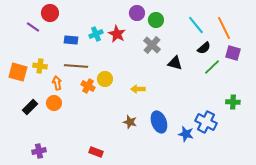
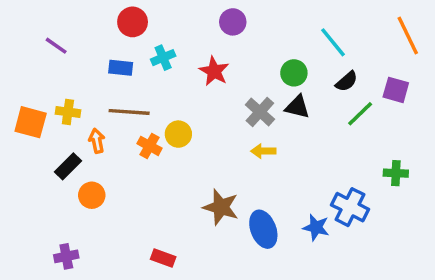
red circle: (50, 13) -> (133, 22), moved
green circle: (156, 20) -> (294, 73), moved
orange line: (224, 28) -> (408, 36), moved
red star: (117, 34) -> (214, 71), moved
gray cross: (152, 45) -> (260, 112), moved
yellow arrow: (138, 89) -> (263, 151), moved
orange circle: (54, 103) -> (92, 195), moved
black rectangle: (30, 107) -> (68, 166), moved
brown star: (130, 122) -> (221, 207), size x1.5
blue ellipse: (159, 122) -> (263, 229), moved

